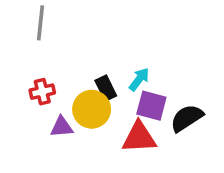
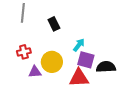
black rectangle: (106, 88) -> (54, 24), moved
black semicircle: (187, 118) -> (106, 67), turned 30

